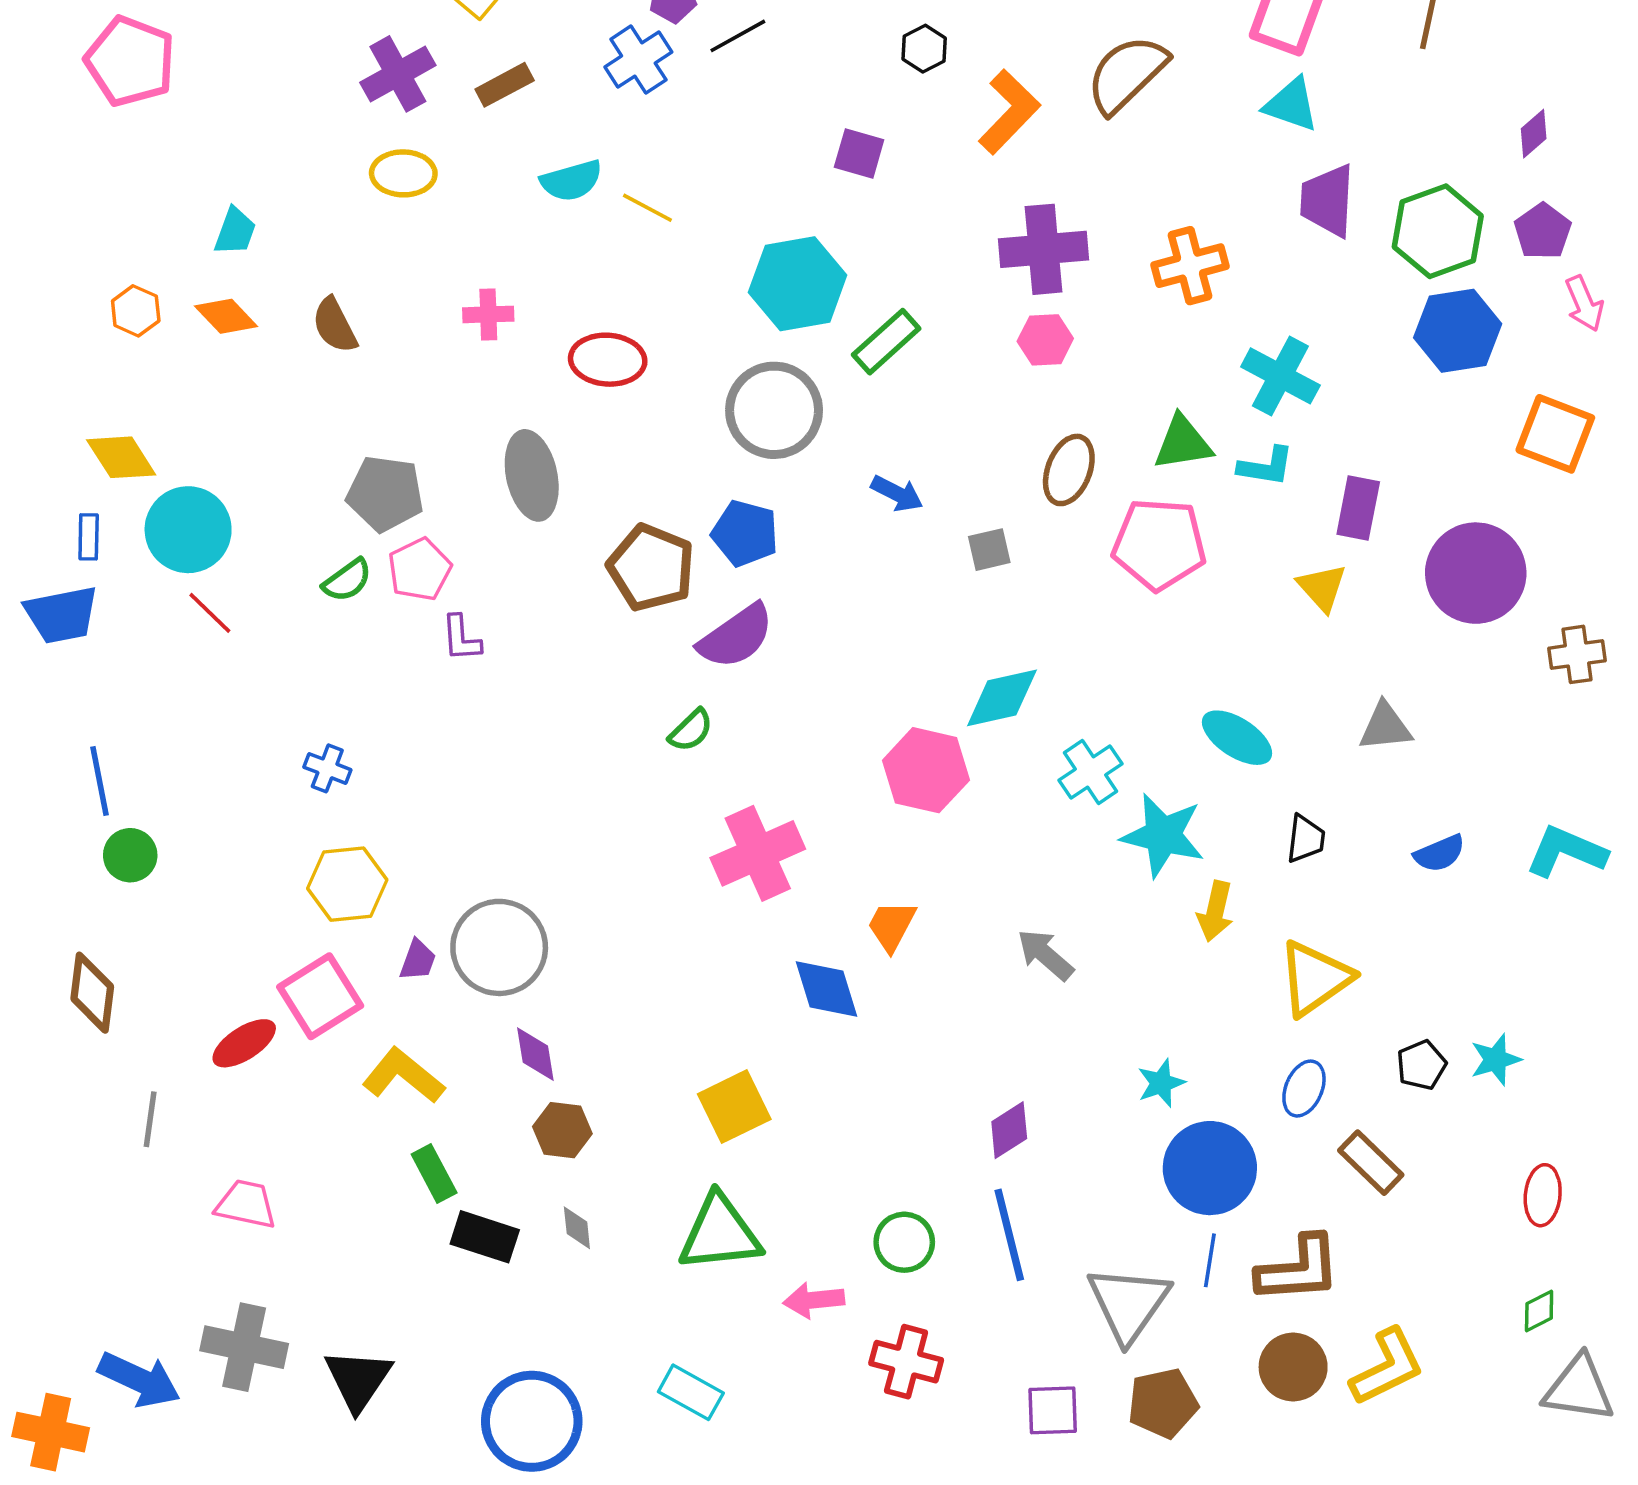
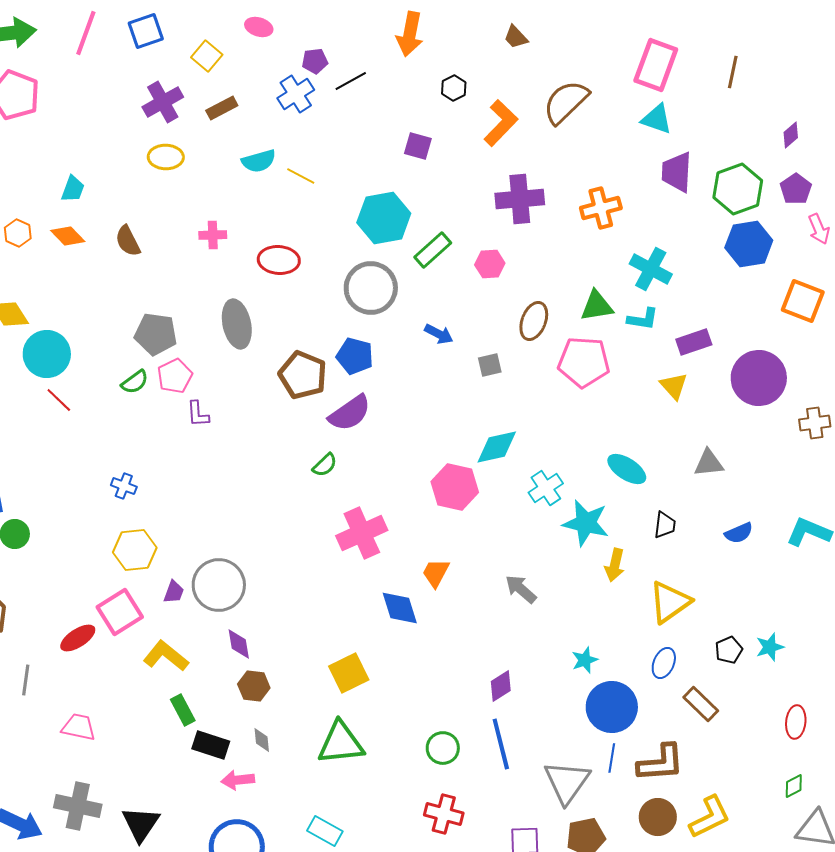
pink hexagon: (1045, 340) -> (490, 264), moved
purple rectangle: (1358, 508) -> (694, 342), turned 60
pink arrow: (814, 1300) -> (238, 780), moved

